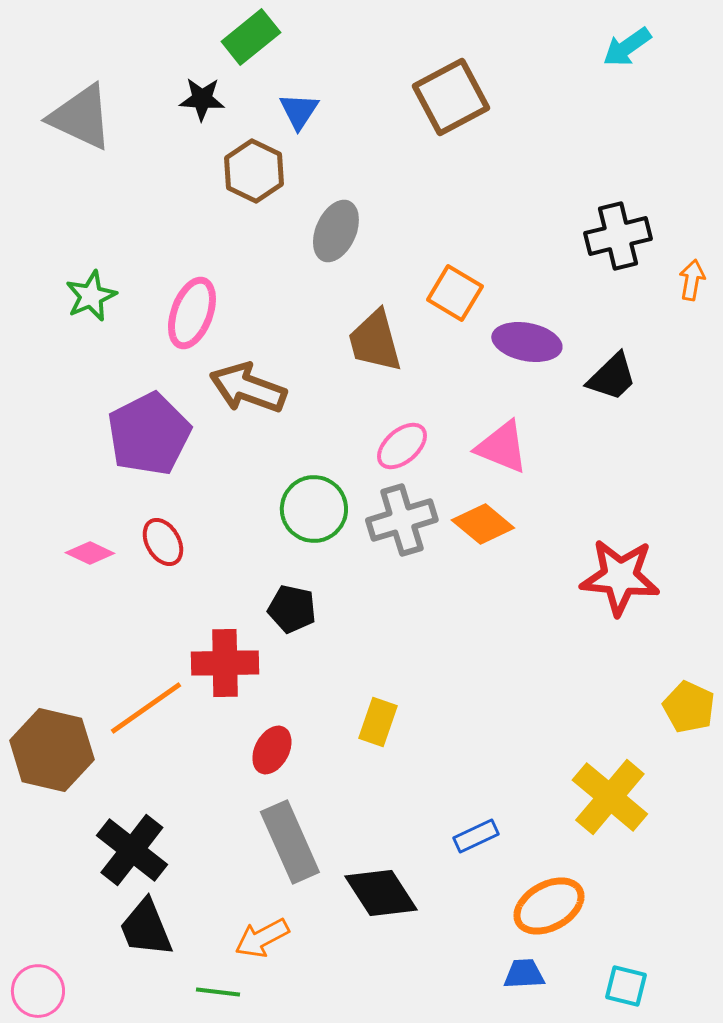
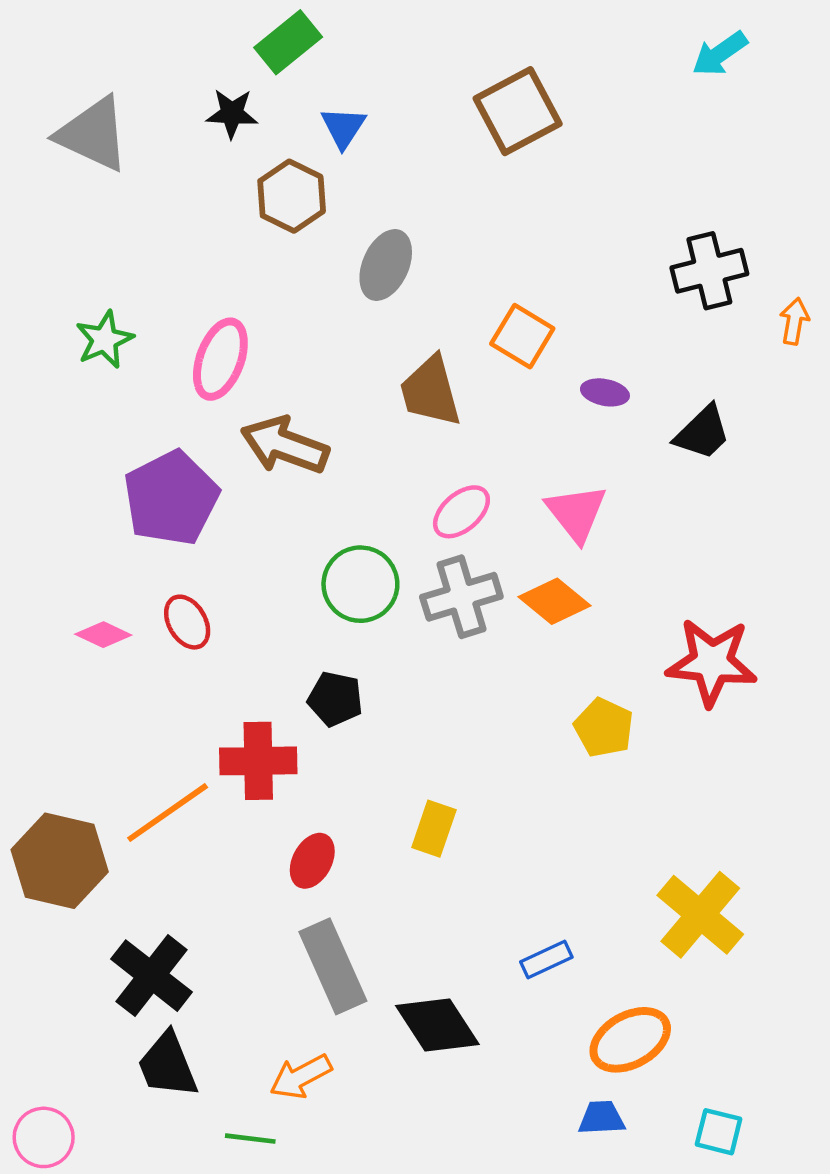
purple ellipse: (527, 342) -> (605, 392), size x0.6
pink triangle: (502, 447) -> (576, 513), turned 30
yellow pentagon: (689, 707) -> (604, 728), moved

